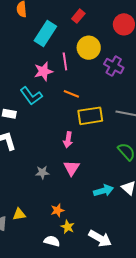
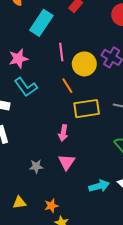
yellow circle: (89, 48) -> (84, 64), moved
pink star: (43, 71) -> (18, 59), moved
orange line: (71, 94) -> (67, 86), turned 35
yellow triangle: (19, 214) -> (19, 203), moved

